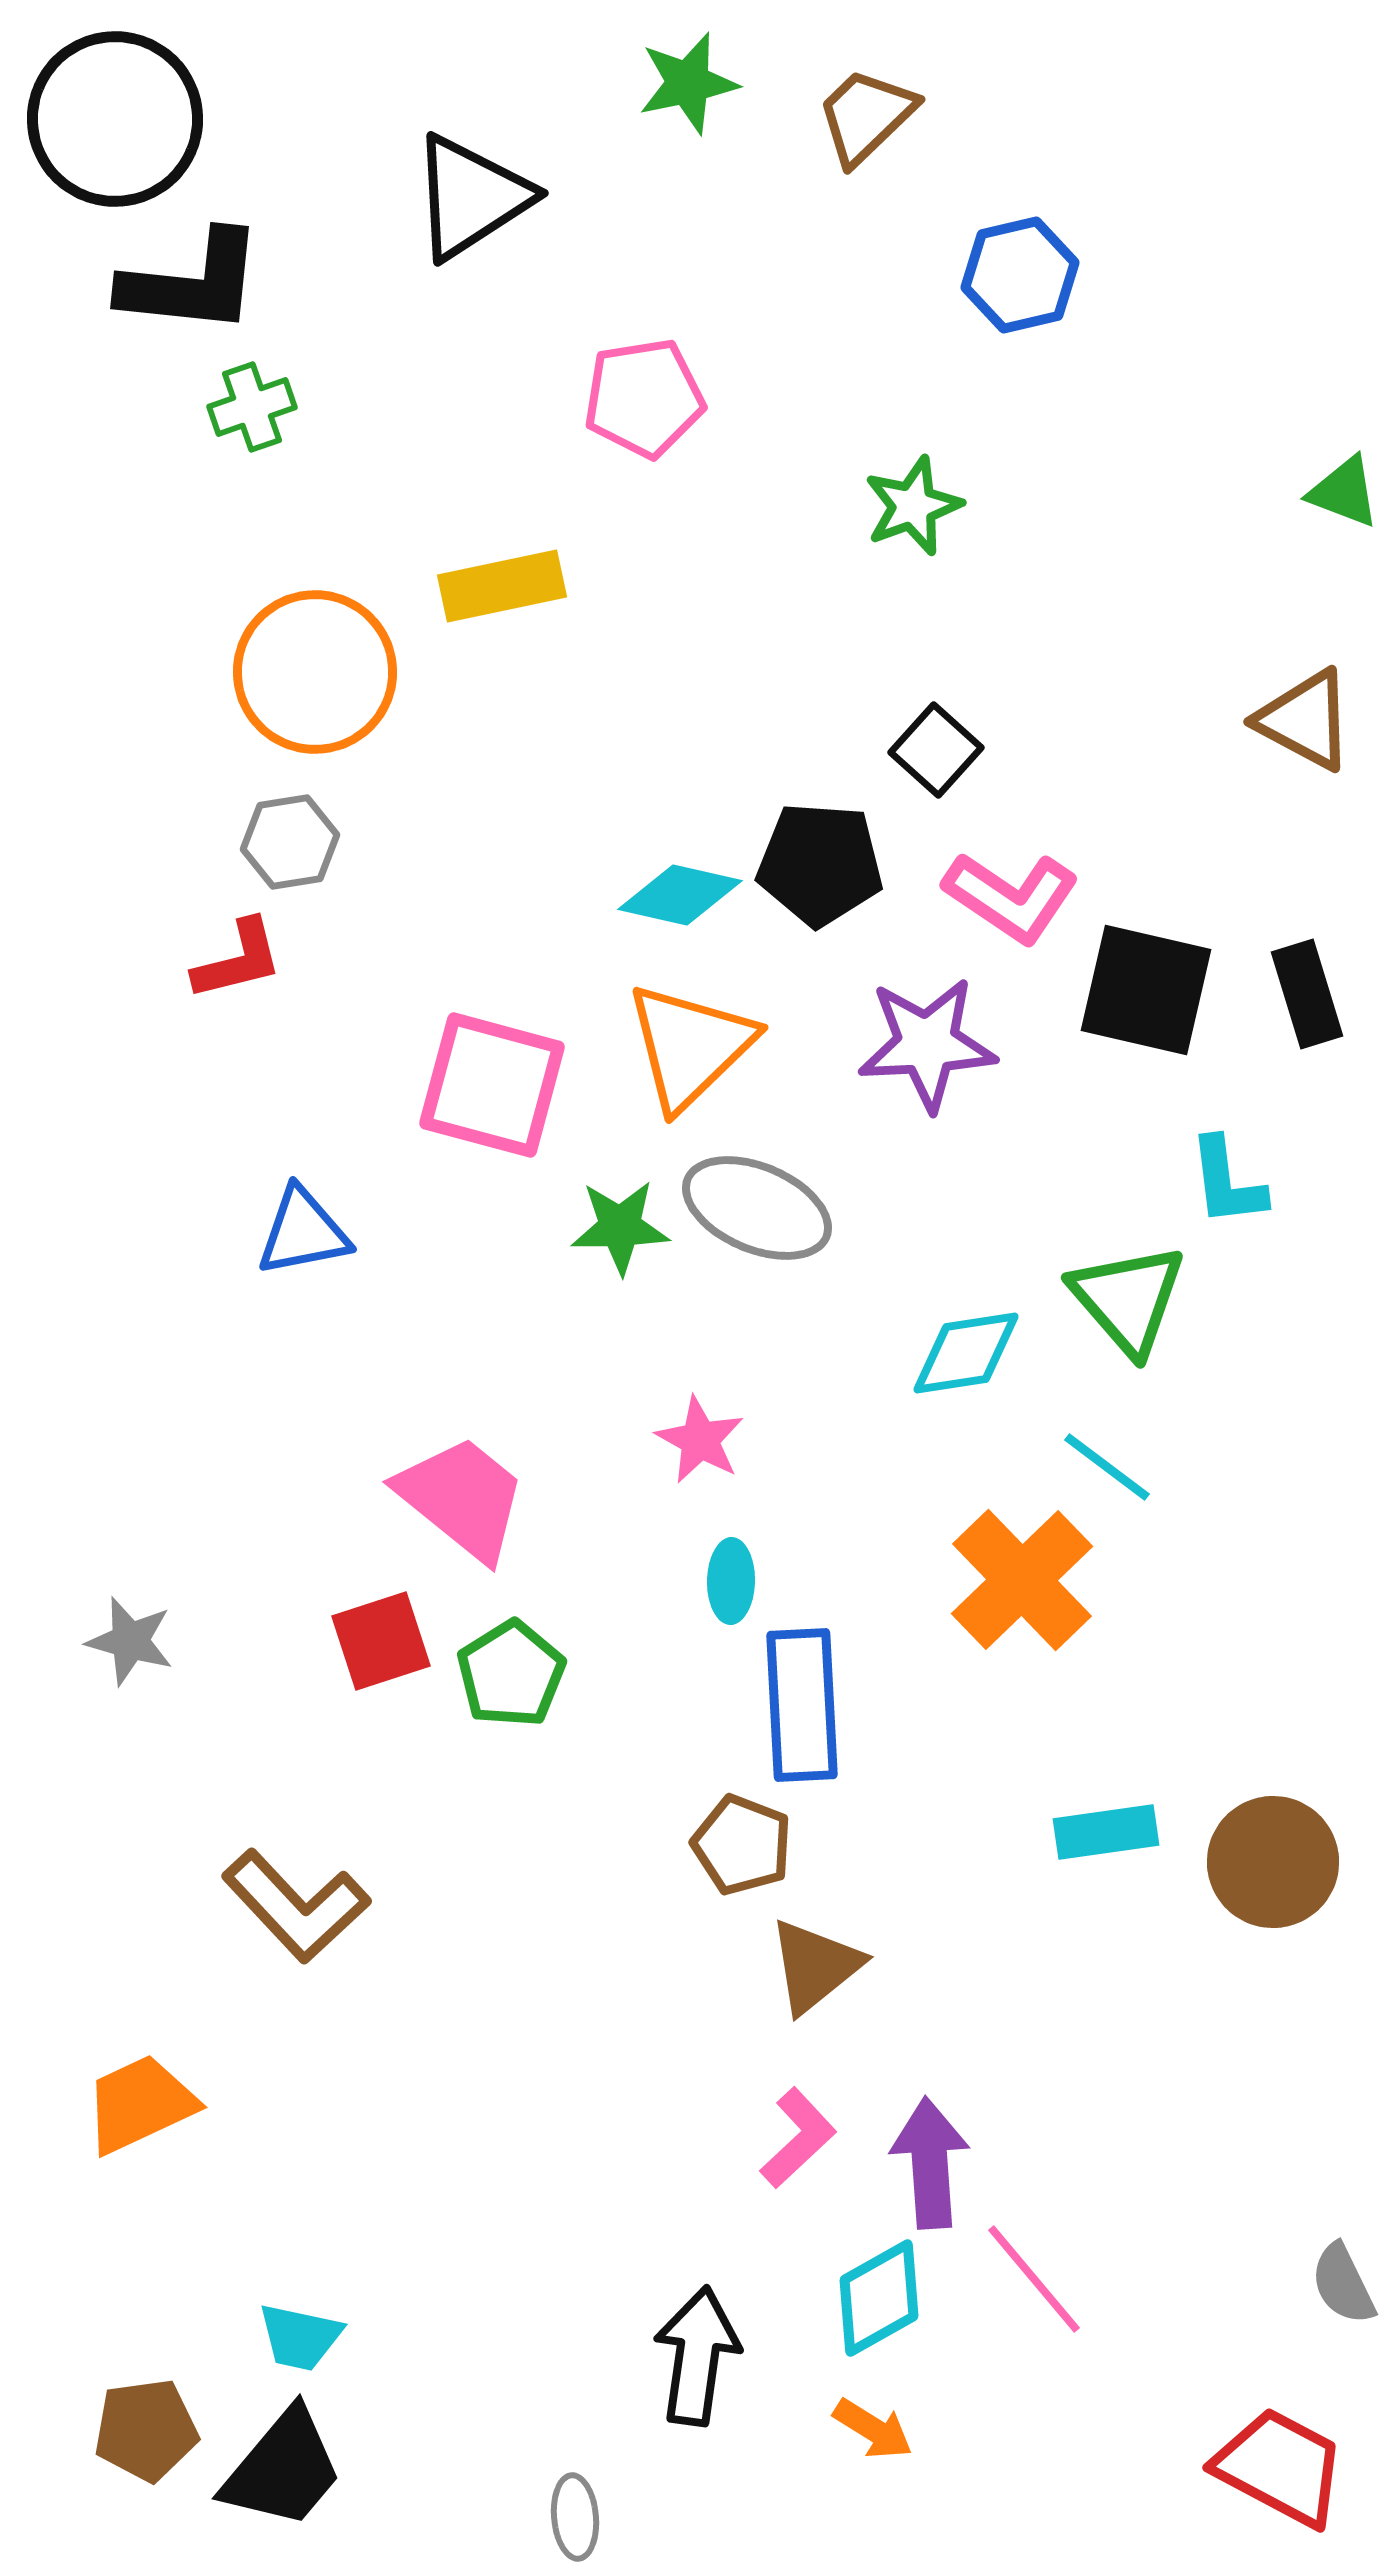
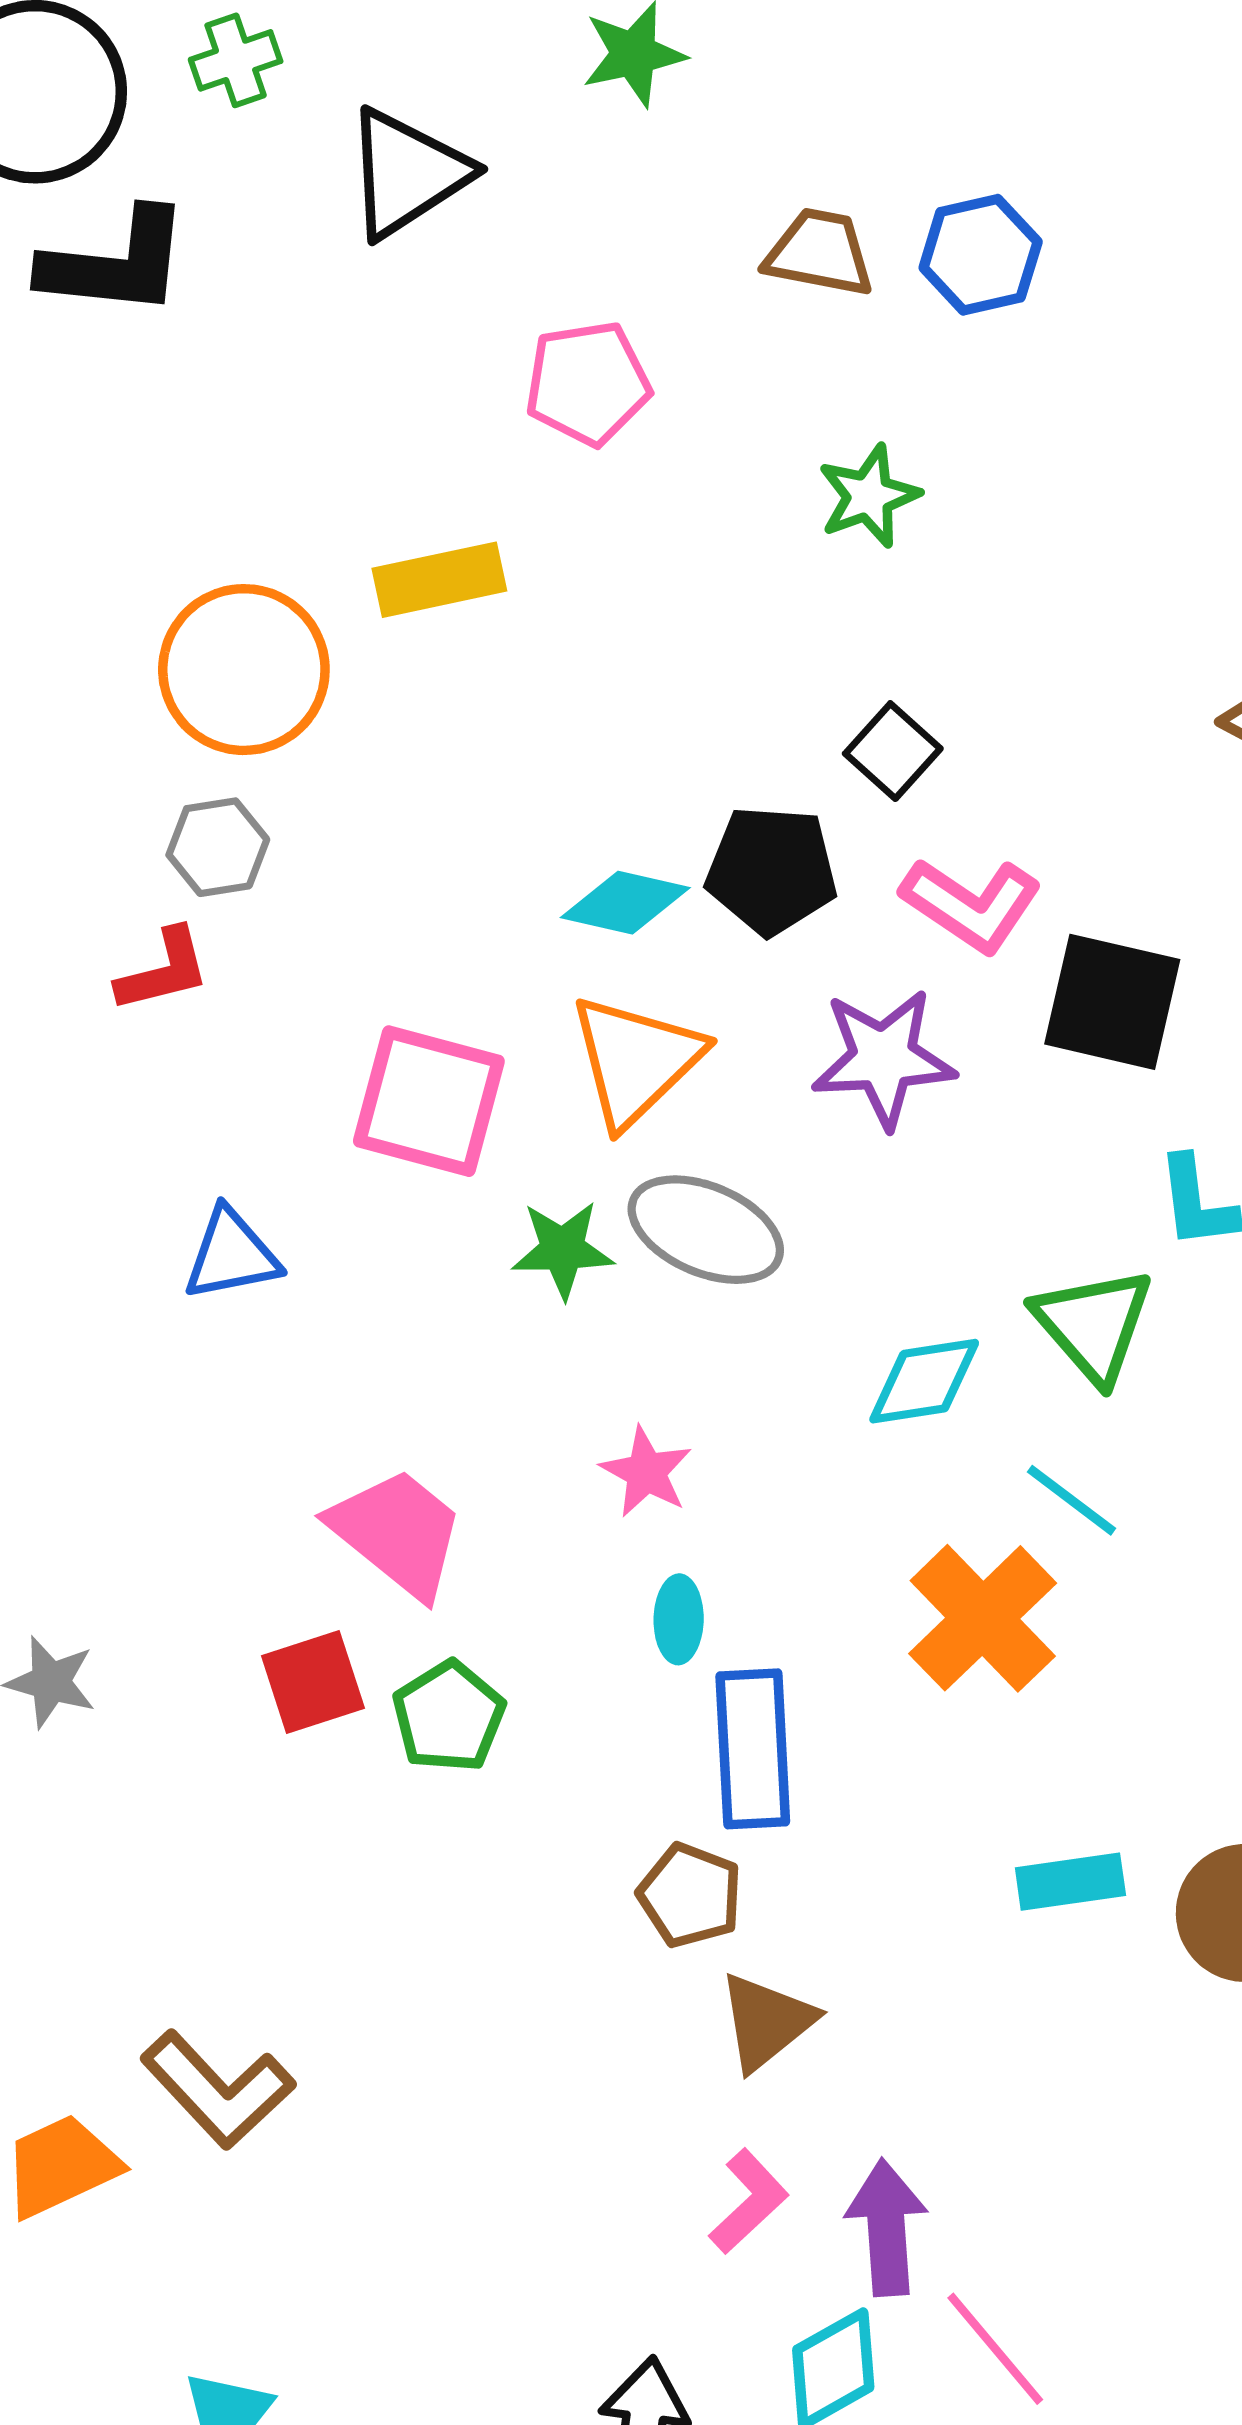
brown trapezoid: (866, 116) -> (820, 253), moved, turned 55
green cross: (252, 407) -> (236, 60), moved
brown L-shape: (296, 1906) -> (218, 2090), moved

